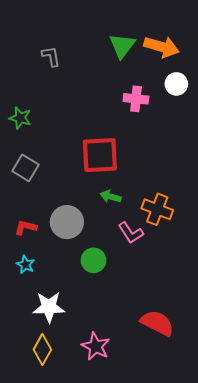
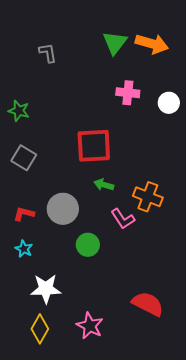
white circle: (176, 84) -> (169, 103), moved

